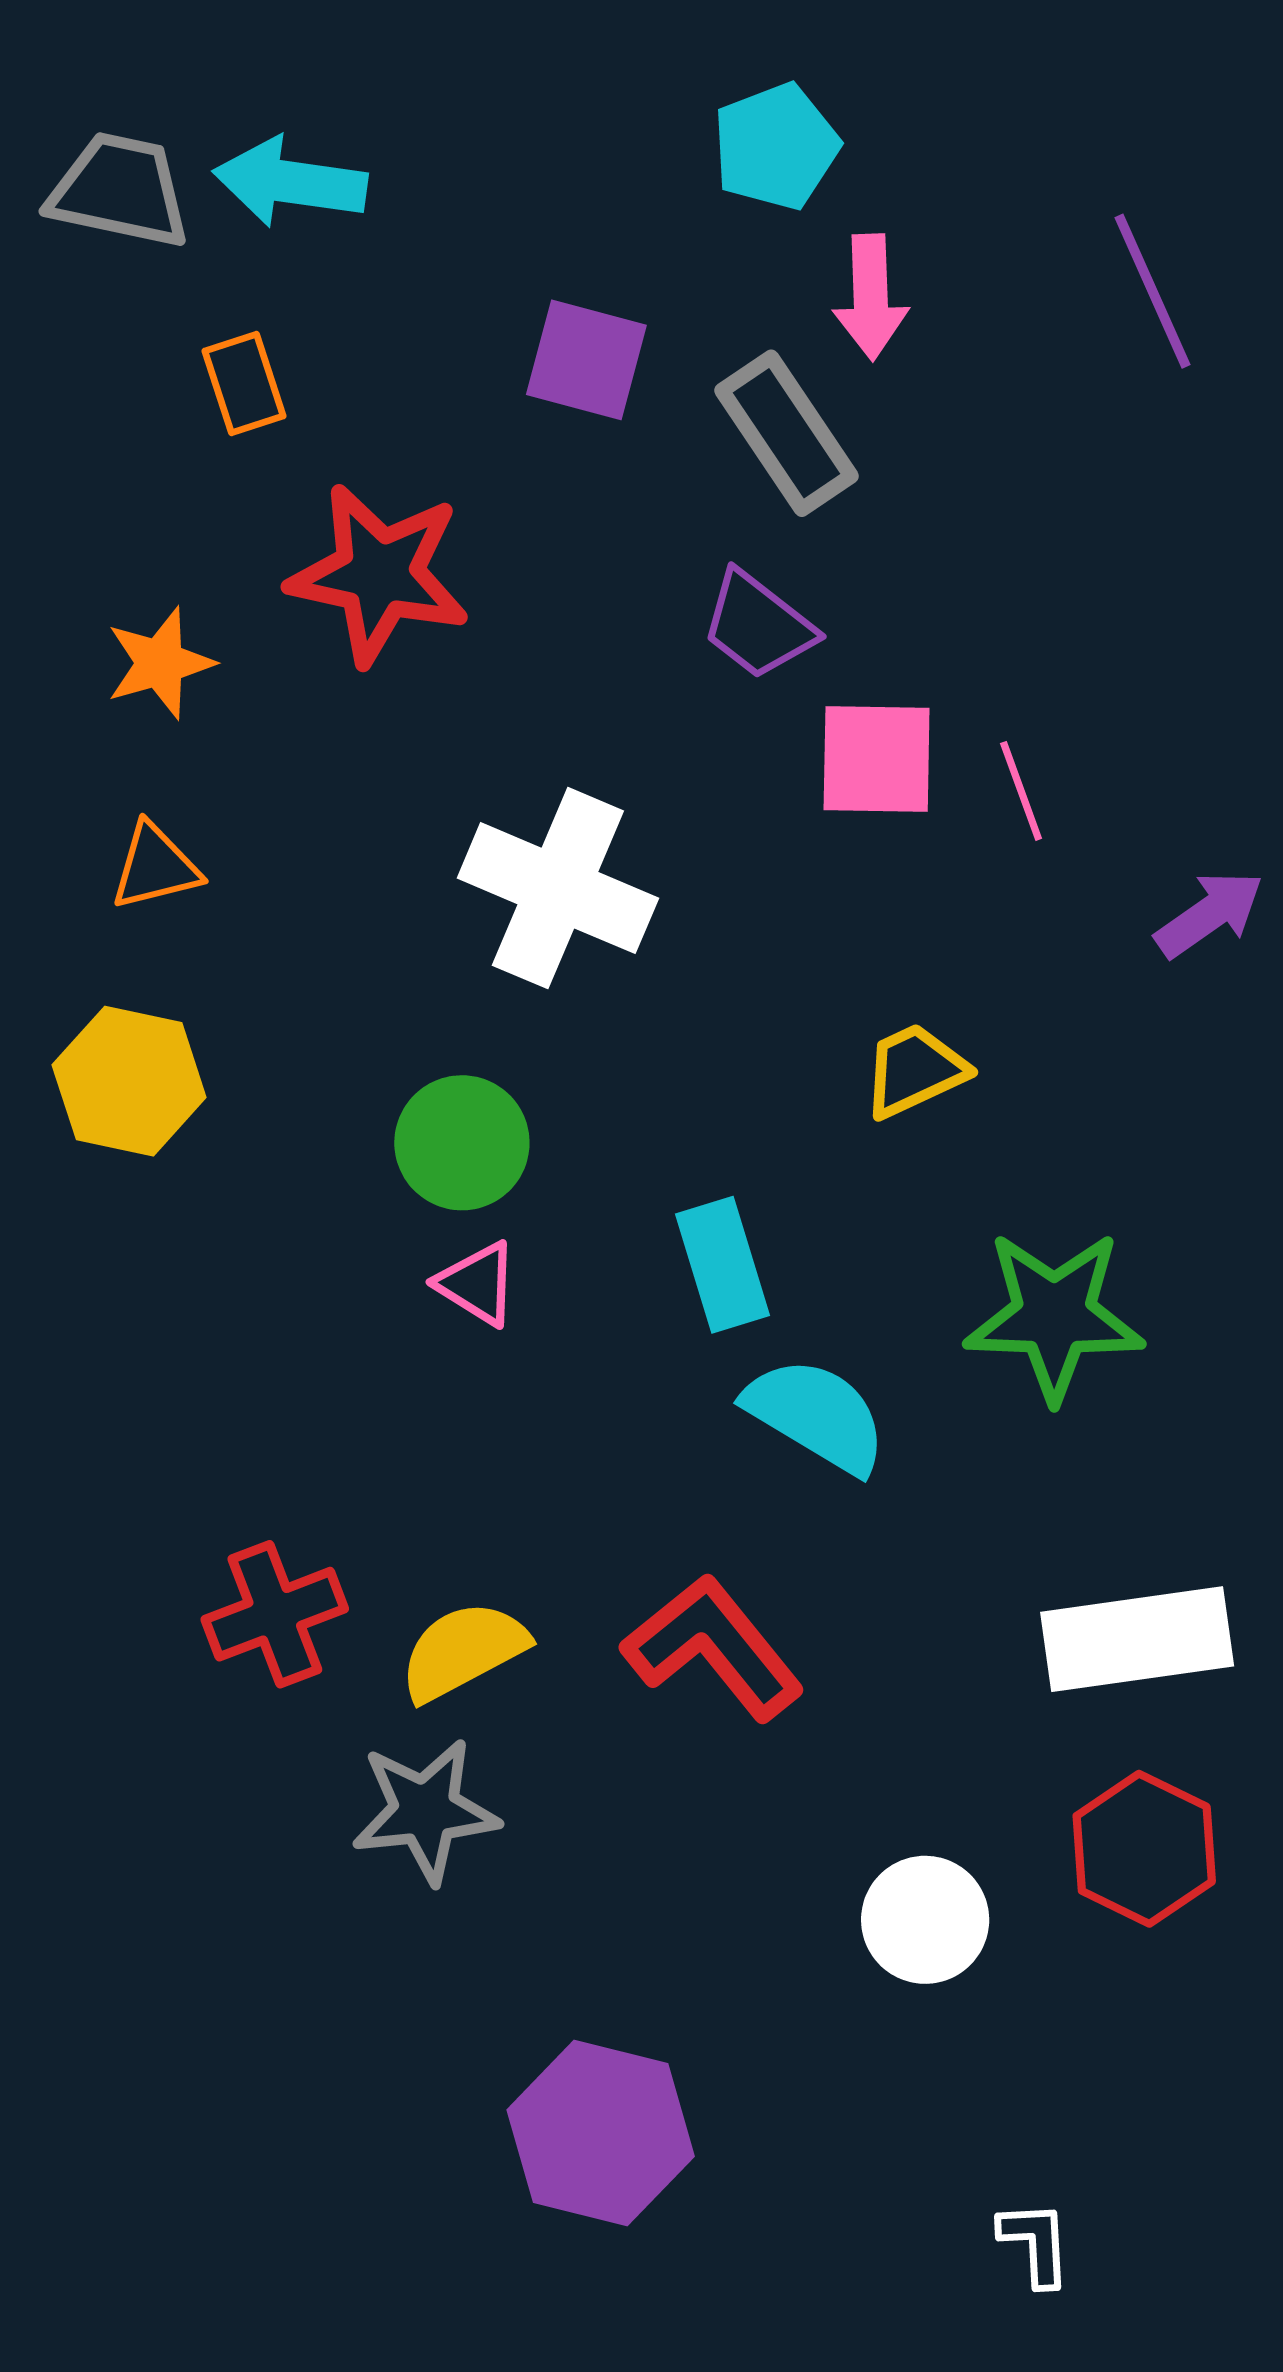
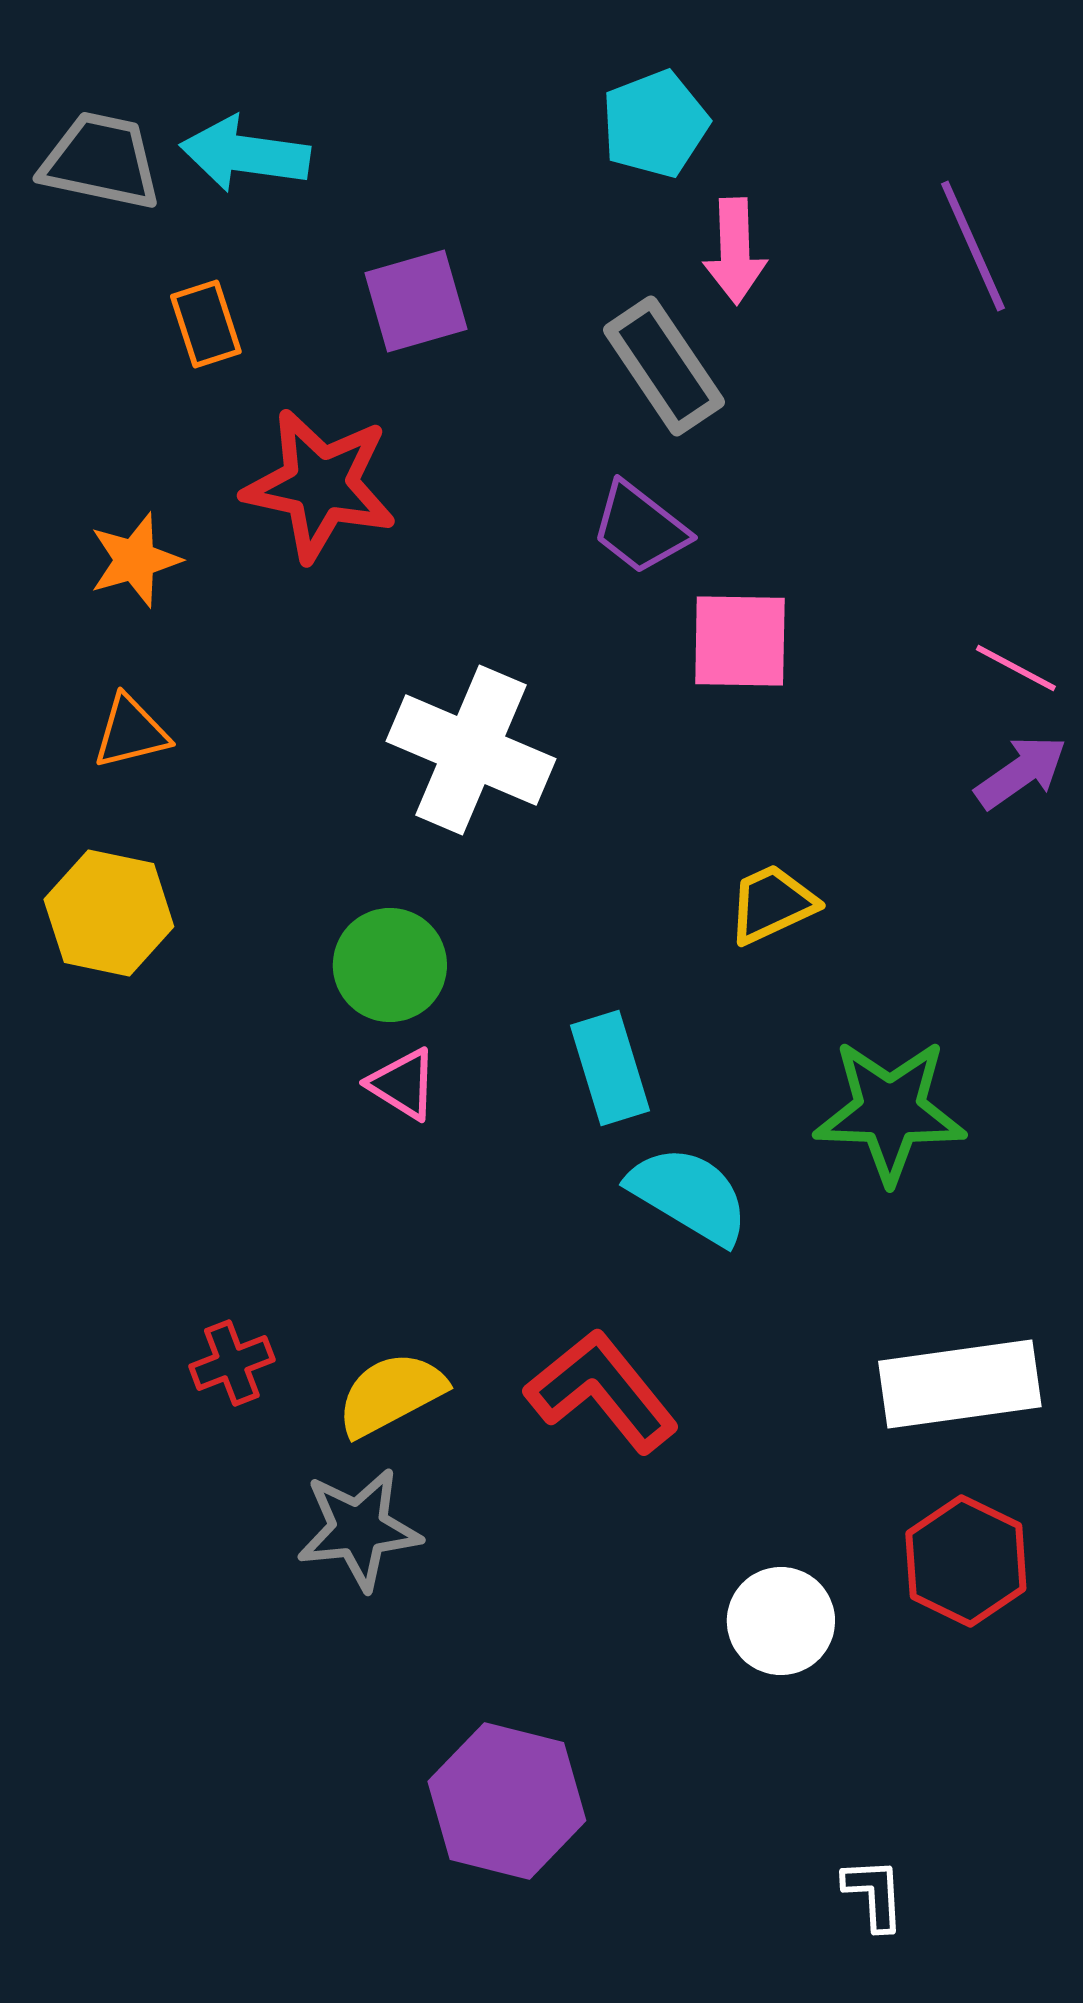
purple square: (586, 360) -> (416, 301), moved, turned -31
pink line: (1021, 791) -> (1016, 668), moved, turned -42
red cross: (275, 1614) -> (232, 1363), size x0.7

